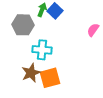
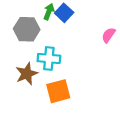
brown star: (31, 73) -> (27, 74), moved

